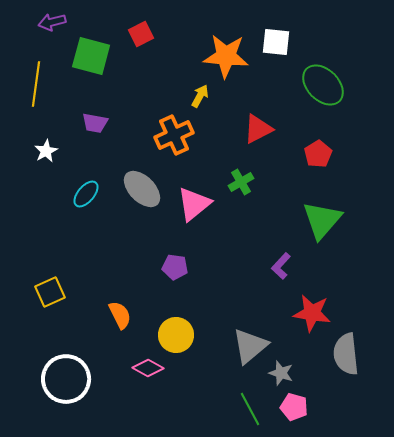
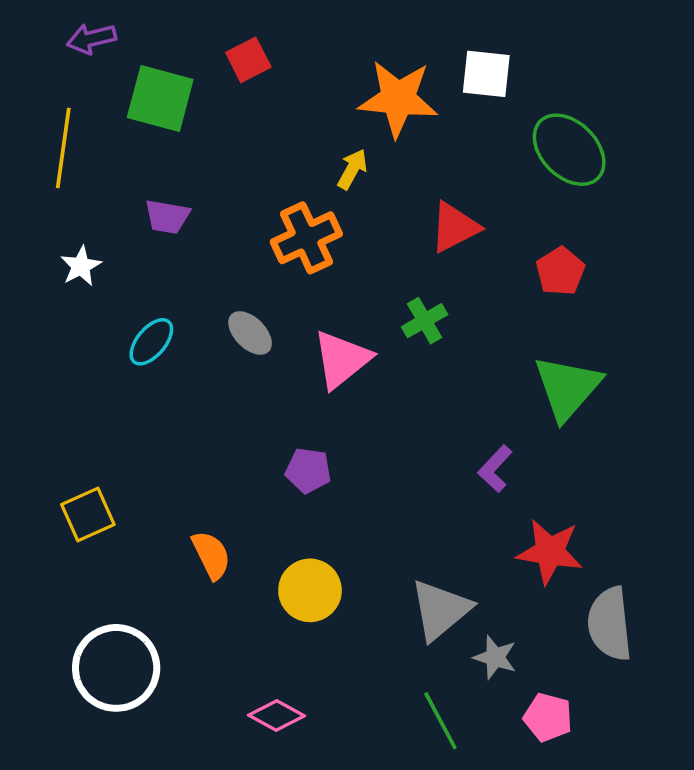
gray ellipse: (142, 189) -> (250, 333), size x0.7
pink diamond: (148, 368) -> (276, 716), moved
pink pentagon: (294, 407) -> (548, 717), moved

